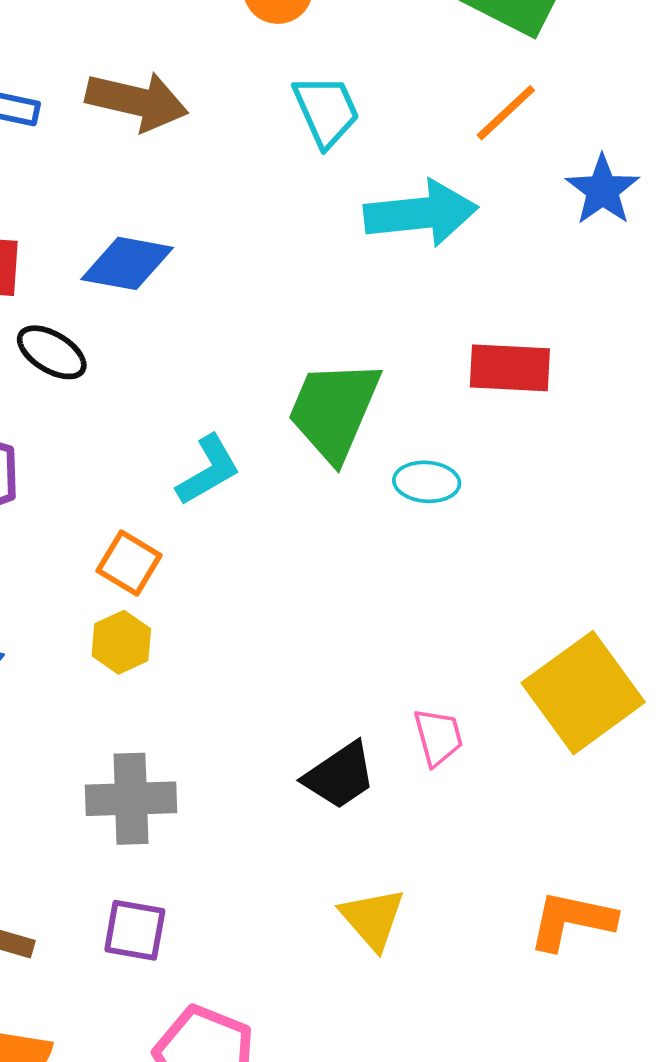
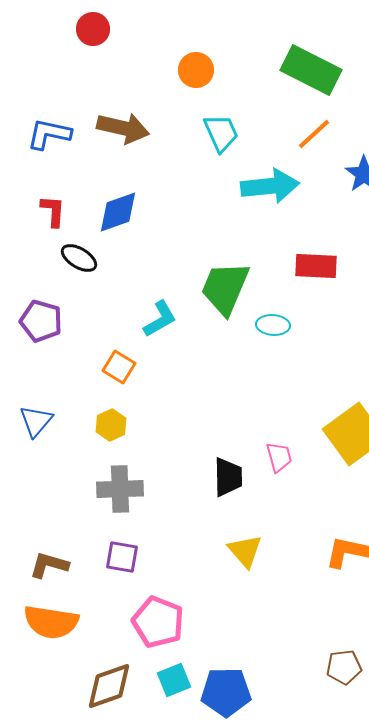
blue diamond: (127, 263) -> (118, 212), turned -30
yellow hexagon: (121, 642) -> (111, 425), moved
black trapezoid: (340, 776) -> (228, 477), turned -57

